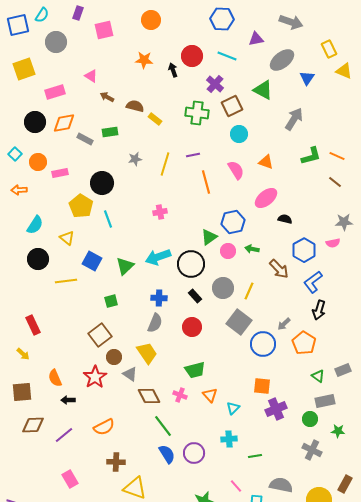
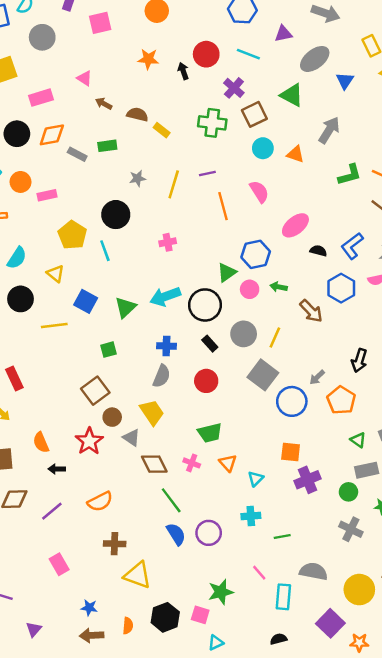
orange triangle: (266, 162) -> (295, 154), moved
black circle: (102, 183) -> (116, 215), moved
blue L-shape: (313, 282) -> (352, 246), moved

